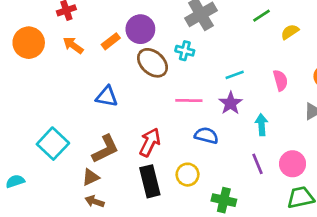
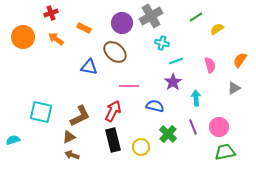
purple circle: (140, 29) -> (122, 23), moved
orange rectangle: (111, 41) -> (84, 28), moved, turned 64
cyan cross: (185, 51) -> (162, 43), moved
blue triangle: (107, 96) -> (89, 67), moved
pink line: (189, 101) -> (129, 86), moved
cyan square: (53, 144) -> (41, 112), turned -30
yellow circle: (188, 175) -> (141, 147), moved
green cross: (224, 200) -> (168, 134), moved, turned 30

